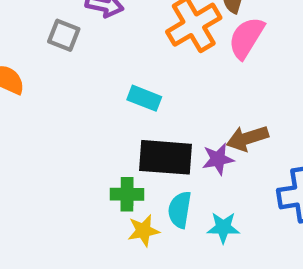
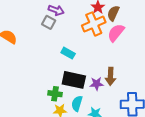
gray square: (64, 35) -> (49, 22), moved
brown arrow: (247, 138) -> (111, 76), turned -78

